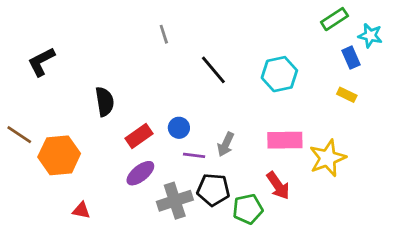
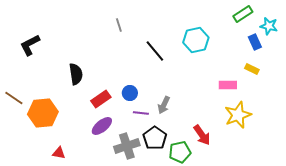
cyan hexagon: (279, 74) -> (196, 40), moved
pink rectangle: (285, 140) -> (228, 85), moved, size x0.7
black pentagon: (213, 190) -> (155, 138), turned 30

